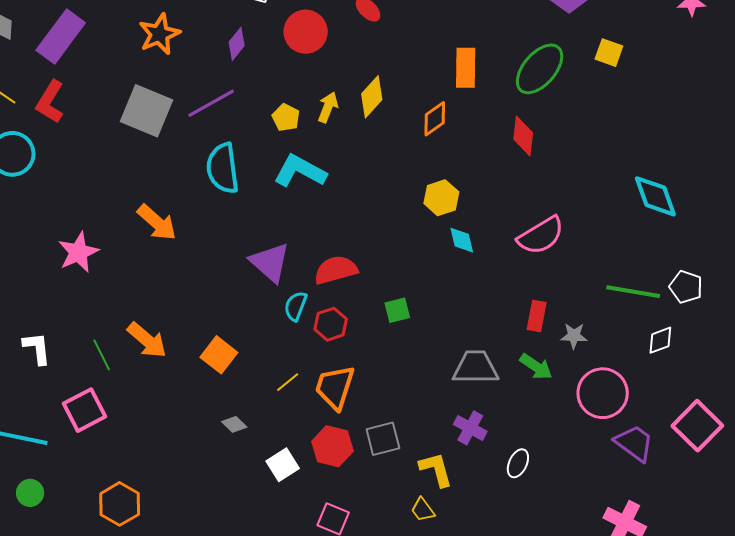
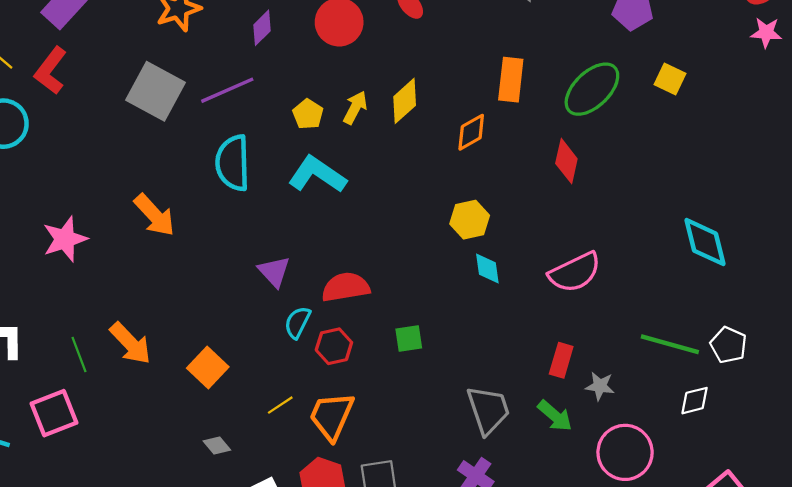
purple triangle: (270, 262) -> (274, 272), size x0.7
gray trapezoid: (475, 367) -> (488, 410), turned 66

